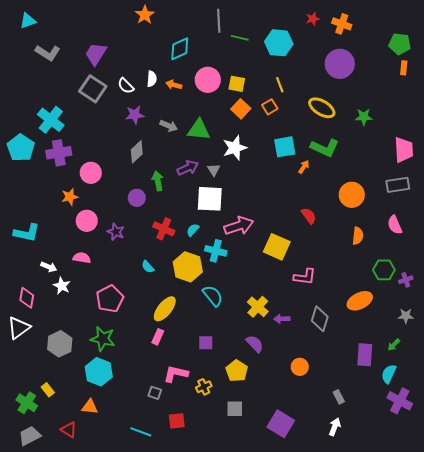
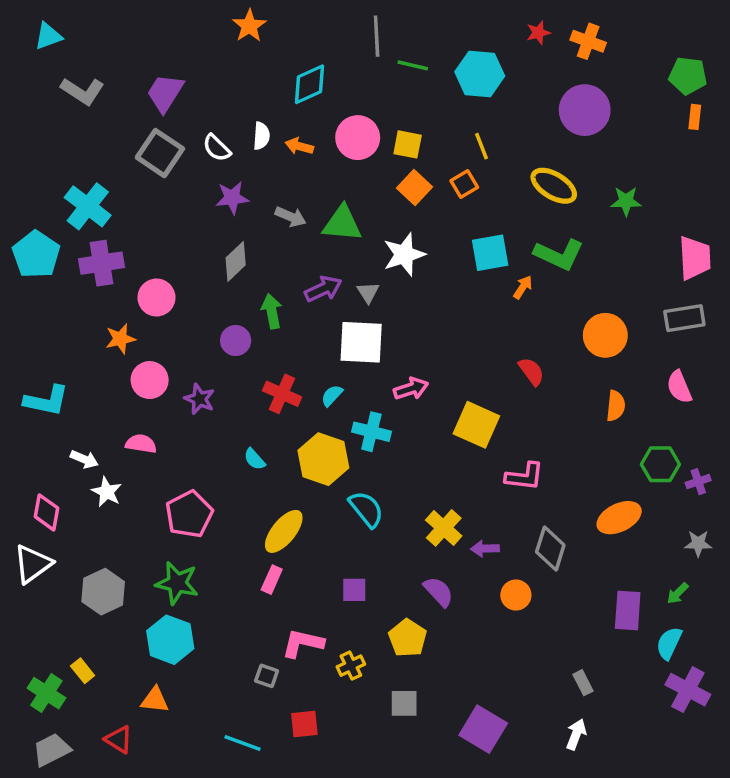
pink arrow: (239, 226) -> (411, 389), size x0.7
orange circle: (300, 367) -> (516, 595), moved

